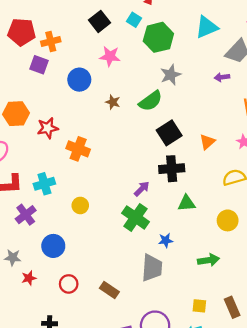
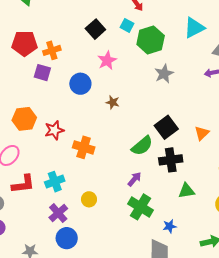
pink star: (110, 56) -> (107, 60), turned -30
green semicircle: (151, 101) -> (142, 146), moved
purple arrow: (142, 189) -> (134, 179), moved
purple cross: (26, 215) -> (58, 213), moved

